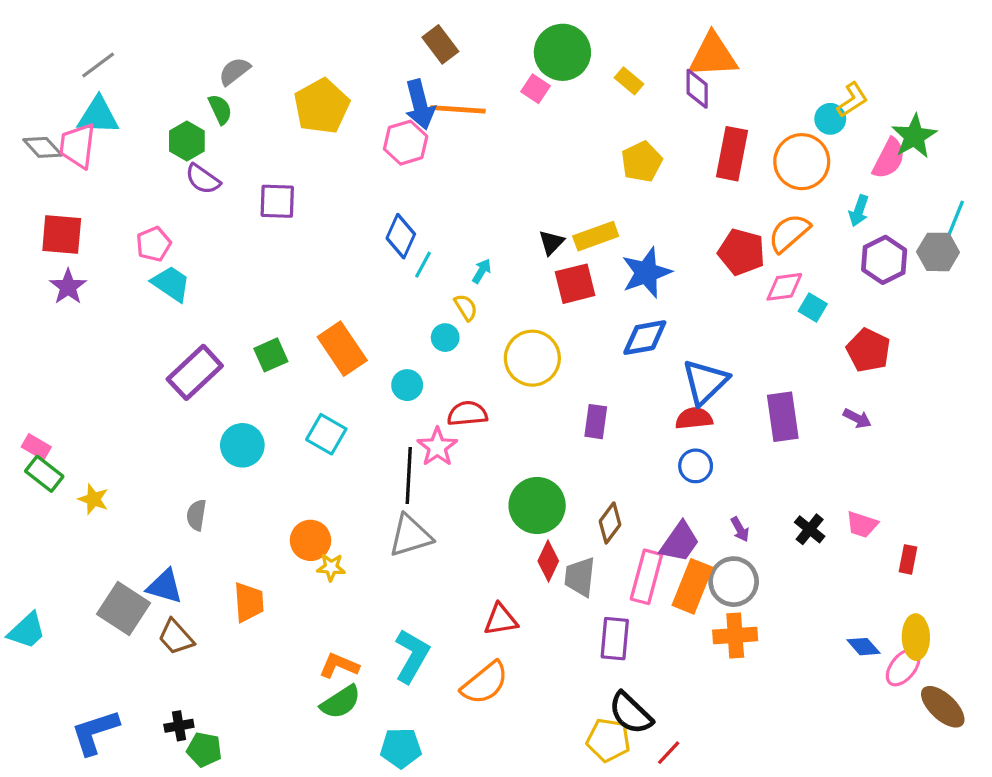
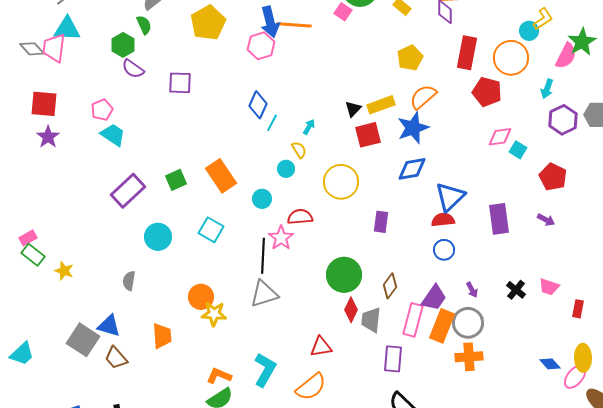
orange semicircle: (789, 233) -> (423, 97), moved
red pentagon: (742, 252) -> (487, 92), moved
pink rectangle: (36, 447) -> (28, 238), turned -60
yellow star: (331, 567) -> (214, 314), size x1.4

